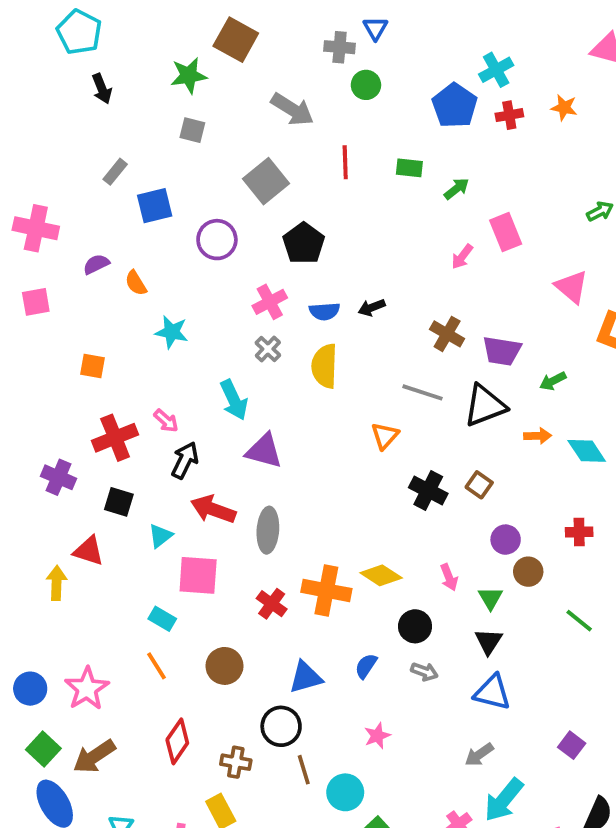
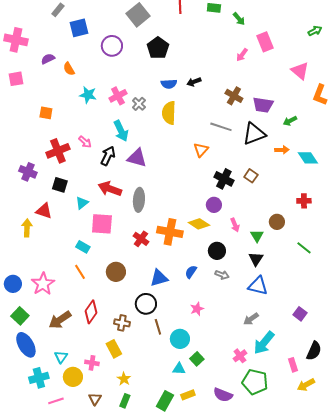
green arrow: (457, 189) -> (239, 19), turned 88
pink cross: (270, 302) -> (118, 96), moved
black arrow: (185, 460) -> (108, 156), moved
purple circle: (506, 540) -> (214, 205), moved
brown arrow: (94, 756) -> (60, 320), moved

